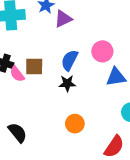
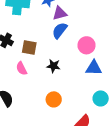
blue semicircle: (70, 60) -> (60, 30), moved
pink semicircle: (17, 74) -> (22, 68), moved

